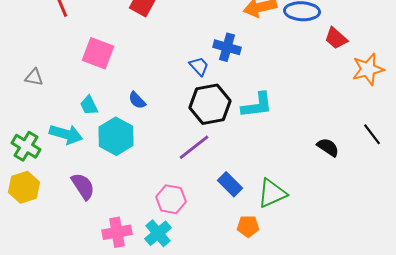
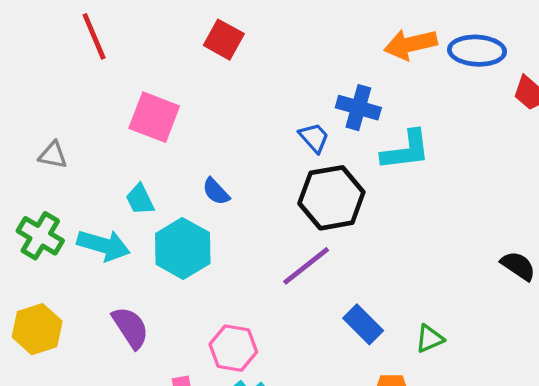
cyan L-shape: (257, 105) -> (406, 150), moved
green cross: (26, 146) -> (40, 236), moved
green triangle: (272, 193) -> (430, 339), size x0.6
pink hexagon: (171, 199) -> (233, 348), moved

